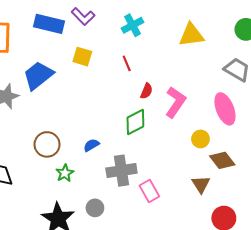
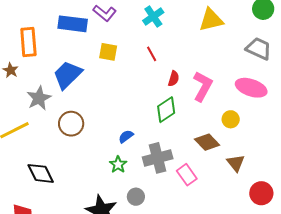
pink ellipse: (225, 109) -> (251, 88), turned -44
brown circle: (47, 144) -> (71, 124), moved
brown diamond: (222, 160) -> (207, 142), moved
green star: (65, 173) -> (118, 165), moved

